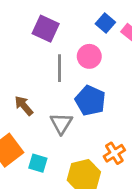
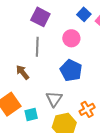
gray line: (59, 68) -> (37, 47), moved
gray triangle: (61, 123) -> (54, 99), moved
cyan square: (38, 163) -> (31, 114), turned -32

